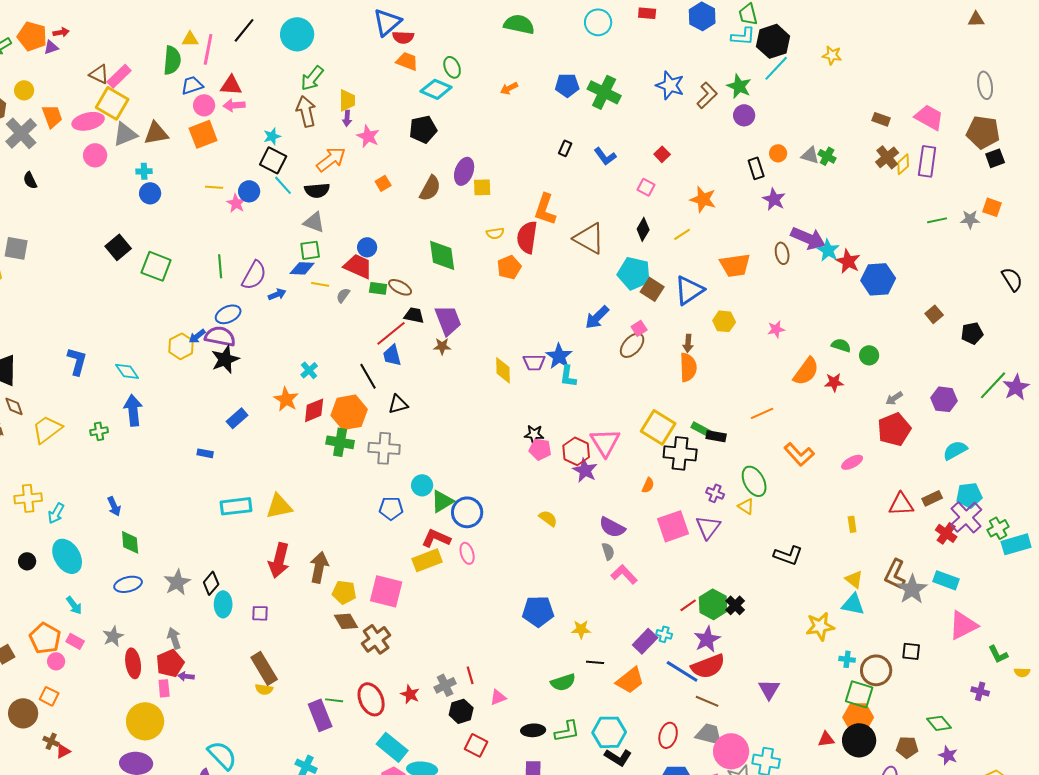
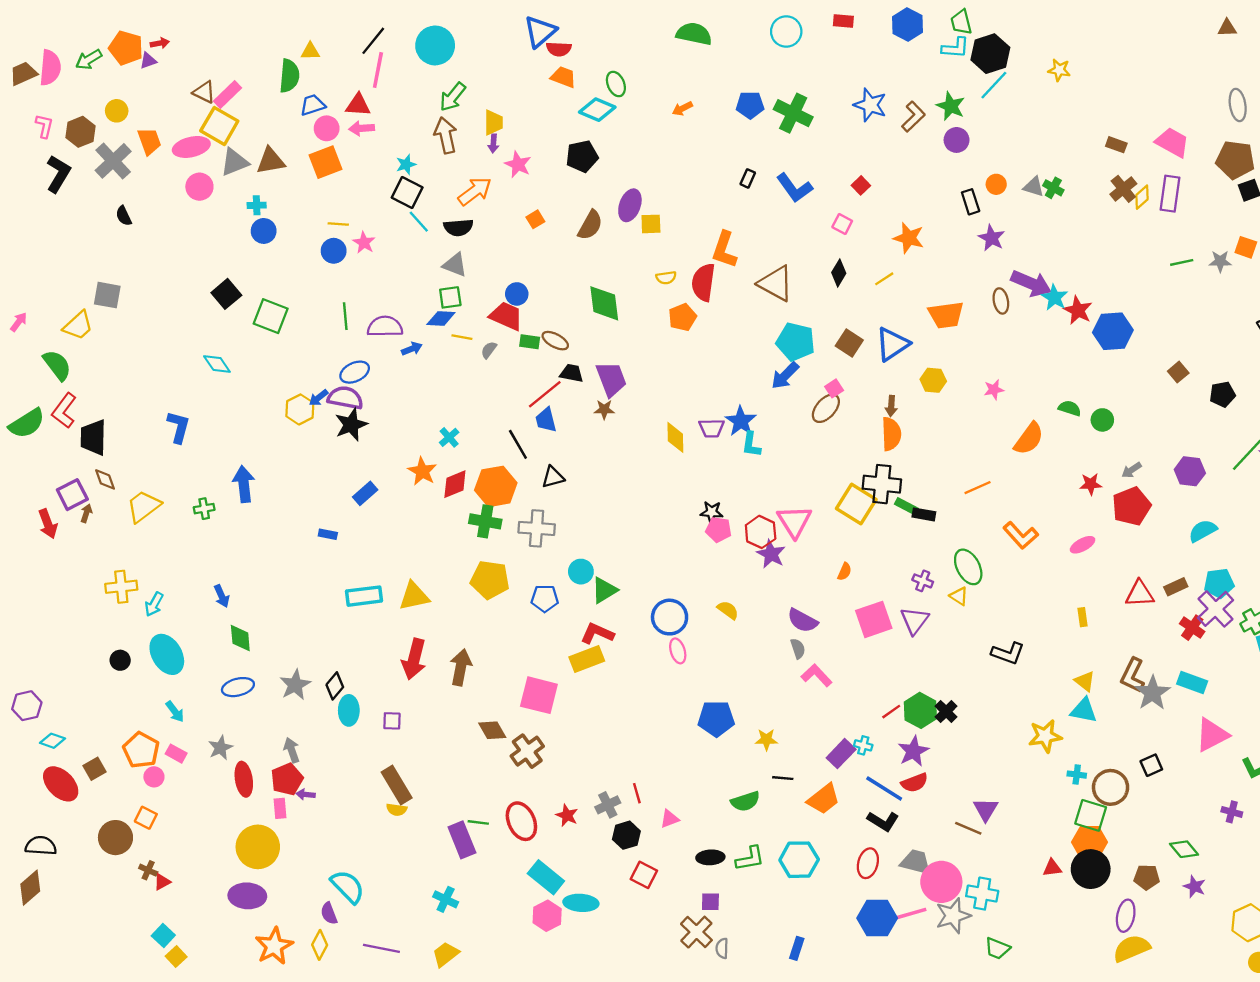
pink line: (208, 49) -> (378, 70), moved
blue L-shape: (605, 156) -> (794, 188), size x1.4
blue circle: (249, 191) -> (334, 251), moved
cyan pentagon: (634, 273) -> (796, 342), moved
purple semicircle: (254, 275) -> (385, 327), turned -120
cyan diamond: (127, 371) -> (217, 364), moved
red star: (834, 382) -> (1091, 484), moved
black cross: (680, 453) -> (882, 484), moved
blue circle: (467, 512) -> (670, 617), moved
pink ellipse: (467, 553) -> (678, 651), moved
yellow pentagon: (344, 592) -> (490, 580), moved, size x1.4
black square: (911, 651) -> (1151, 765), turned -30
red semicircle: (708, 666) -> (915, 783), size x0.7
brown line: (707, 701) -> (968, 828), moved
black L-shape: (618, 757) -> (883, 821), moved

